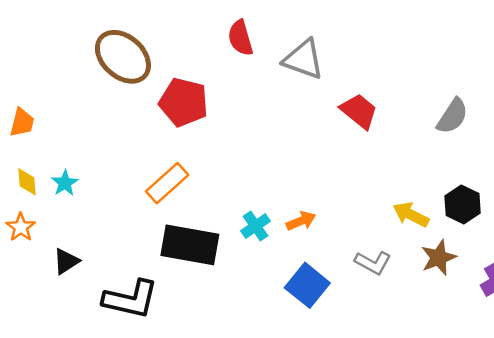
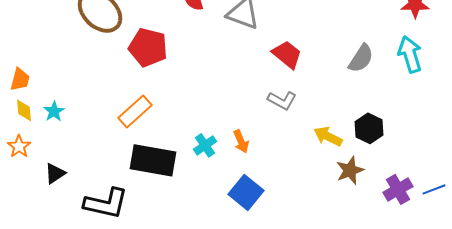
orange trapezoid: (22, 122) -> (20, 79), moved
orange arrow: (301, 221) -> (241, 141), turned 90
gray L-shape: (373, 263) -> (282, 100), moved

